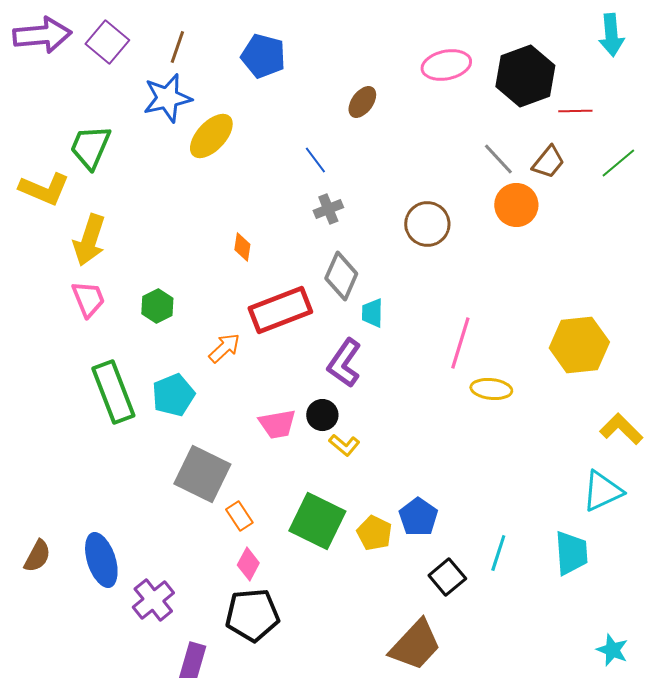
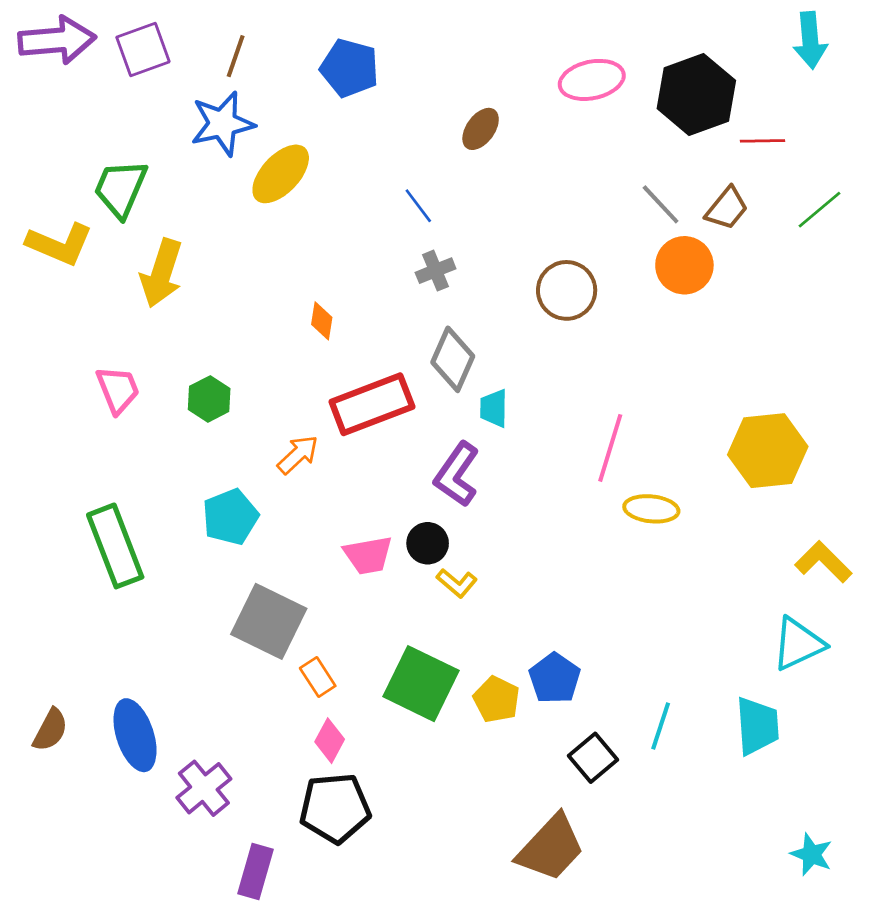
purple square: (107, 42) -> (143, 49), turned 30
yellow arrow: (89, 240) -> (162, 273), moved
green rectangle: (113, 392) -> (115, 546), moved

